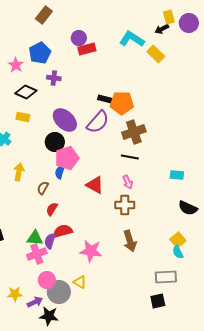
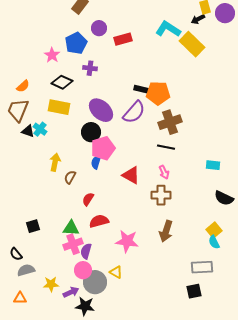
purple circle: (79, 38) -> (99, 28), moved
yellow rectangle: (156, 54) -> (192, 44), size x1.4
yellow rectangle: (23, 117) -> (59, 107), size x1.5
brown semicircle: (43, 188) -> (70, 177), moved
purple semicircle: (50, 241) -> (86, 251), moved
brown arrow: (130, 241) -> (166, 231), turned 35

